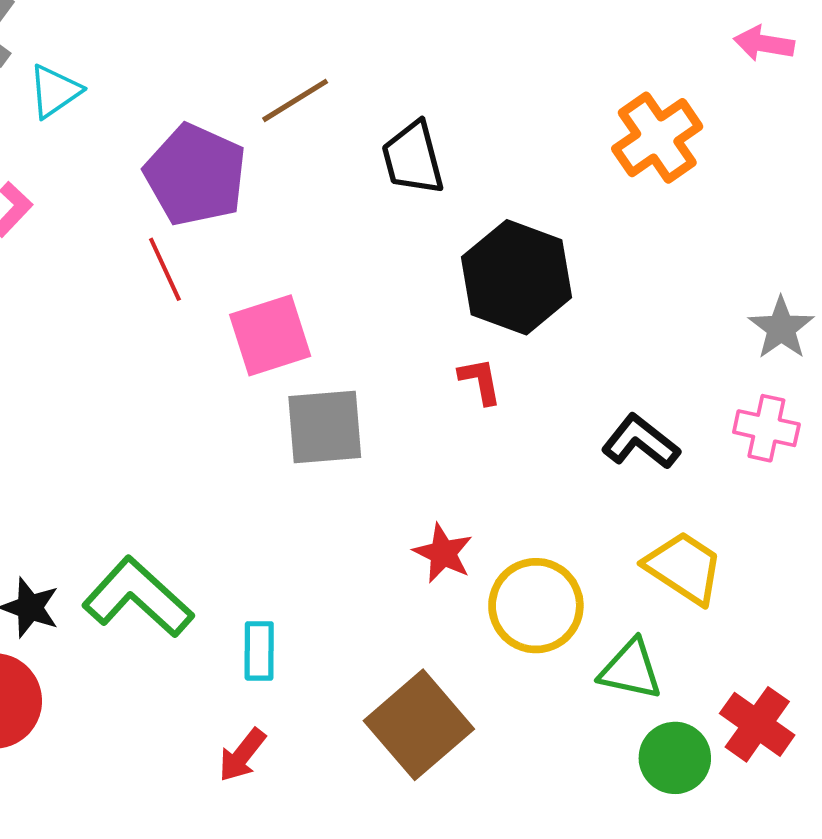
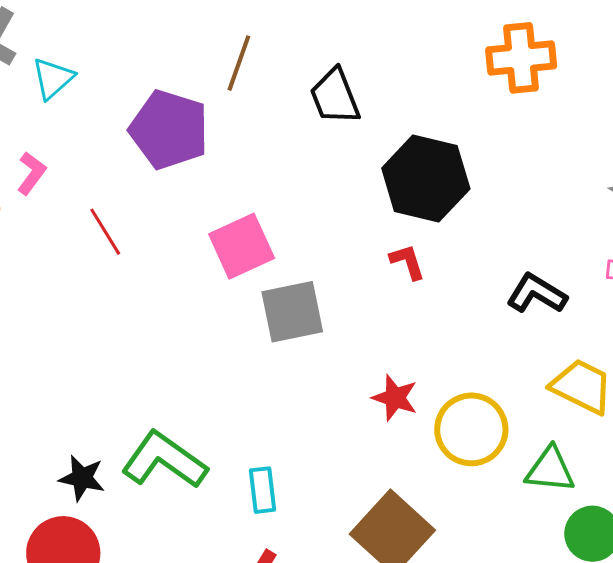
brown line: (295, 100) -> (239, 63), turned -32
orange cross: (657, 138) -> (521, 58), turned 36
red line: (165, 269) -> (105, 232), moved

